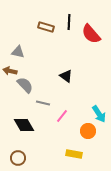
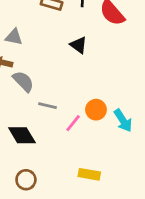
black triangle: (66, 76) -> (78, 45), moved
orange circle: (88, 131) -> (96, 110), moved
brown circle: (18, 158) -> (26, 180), moved

